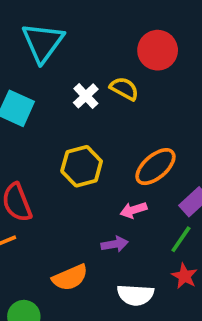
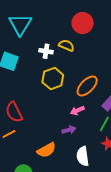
white cross: (86, 96) -> (46, 51), turned -32
yellow hexagon: (82, 166) -> (53, 79), moved
white semicircle: (135, 295) -> (83, 156), turned 84

